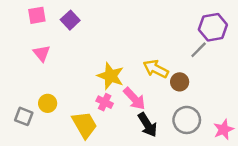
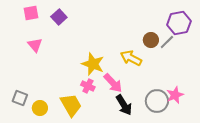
brown circle: (180, 82) -> (151, 40), moved
yellow circle: (48, 103) -> (40, 108), moved
pink star: (224, 129) -> (175, 95), moved

